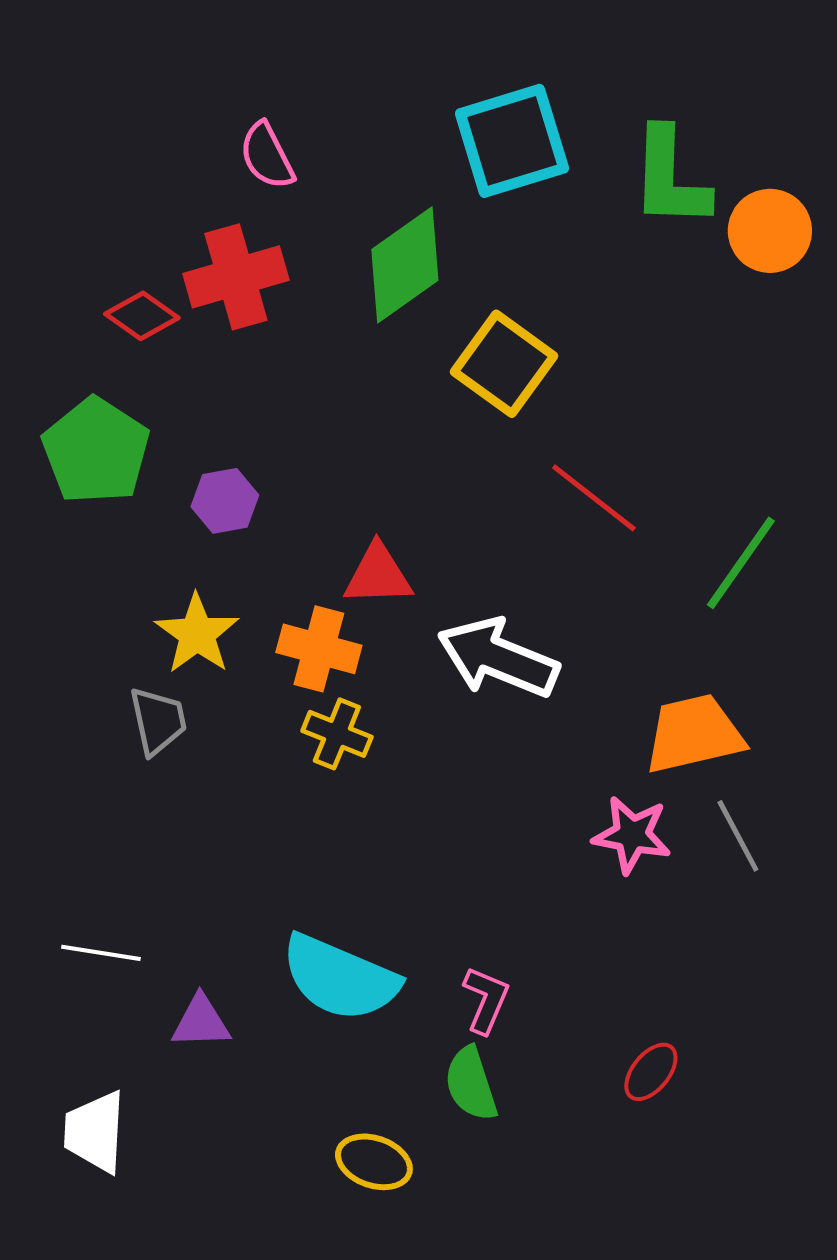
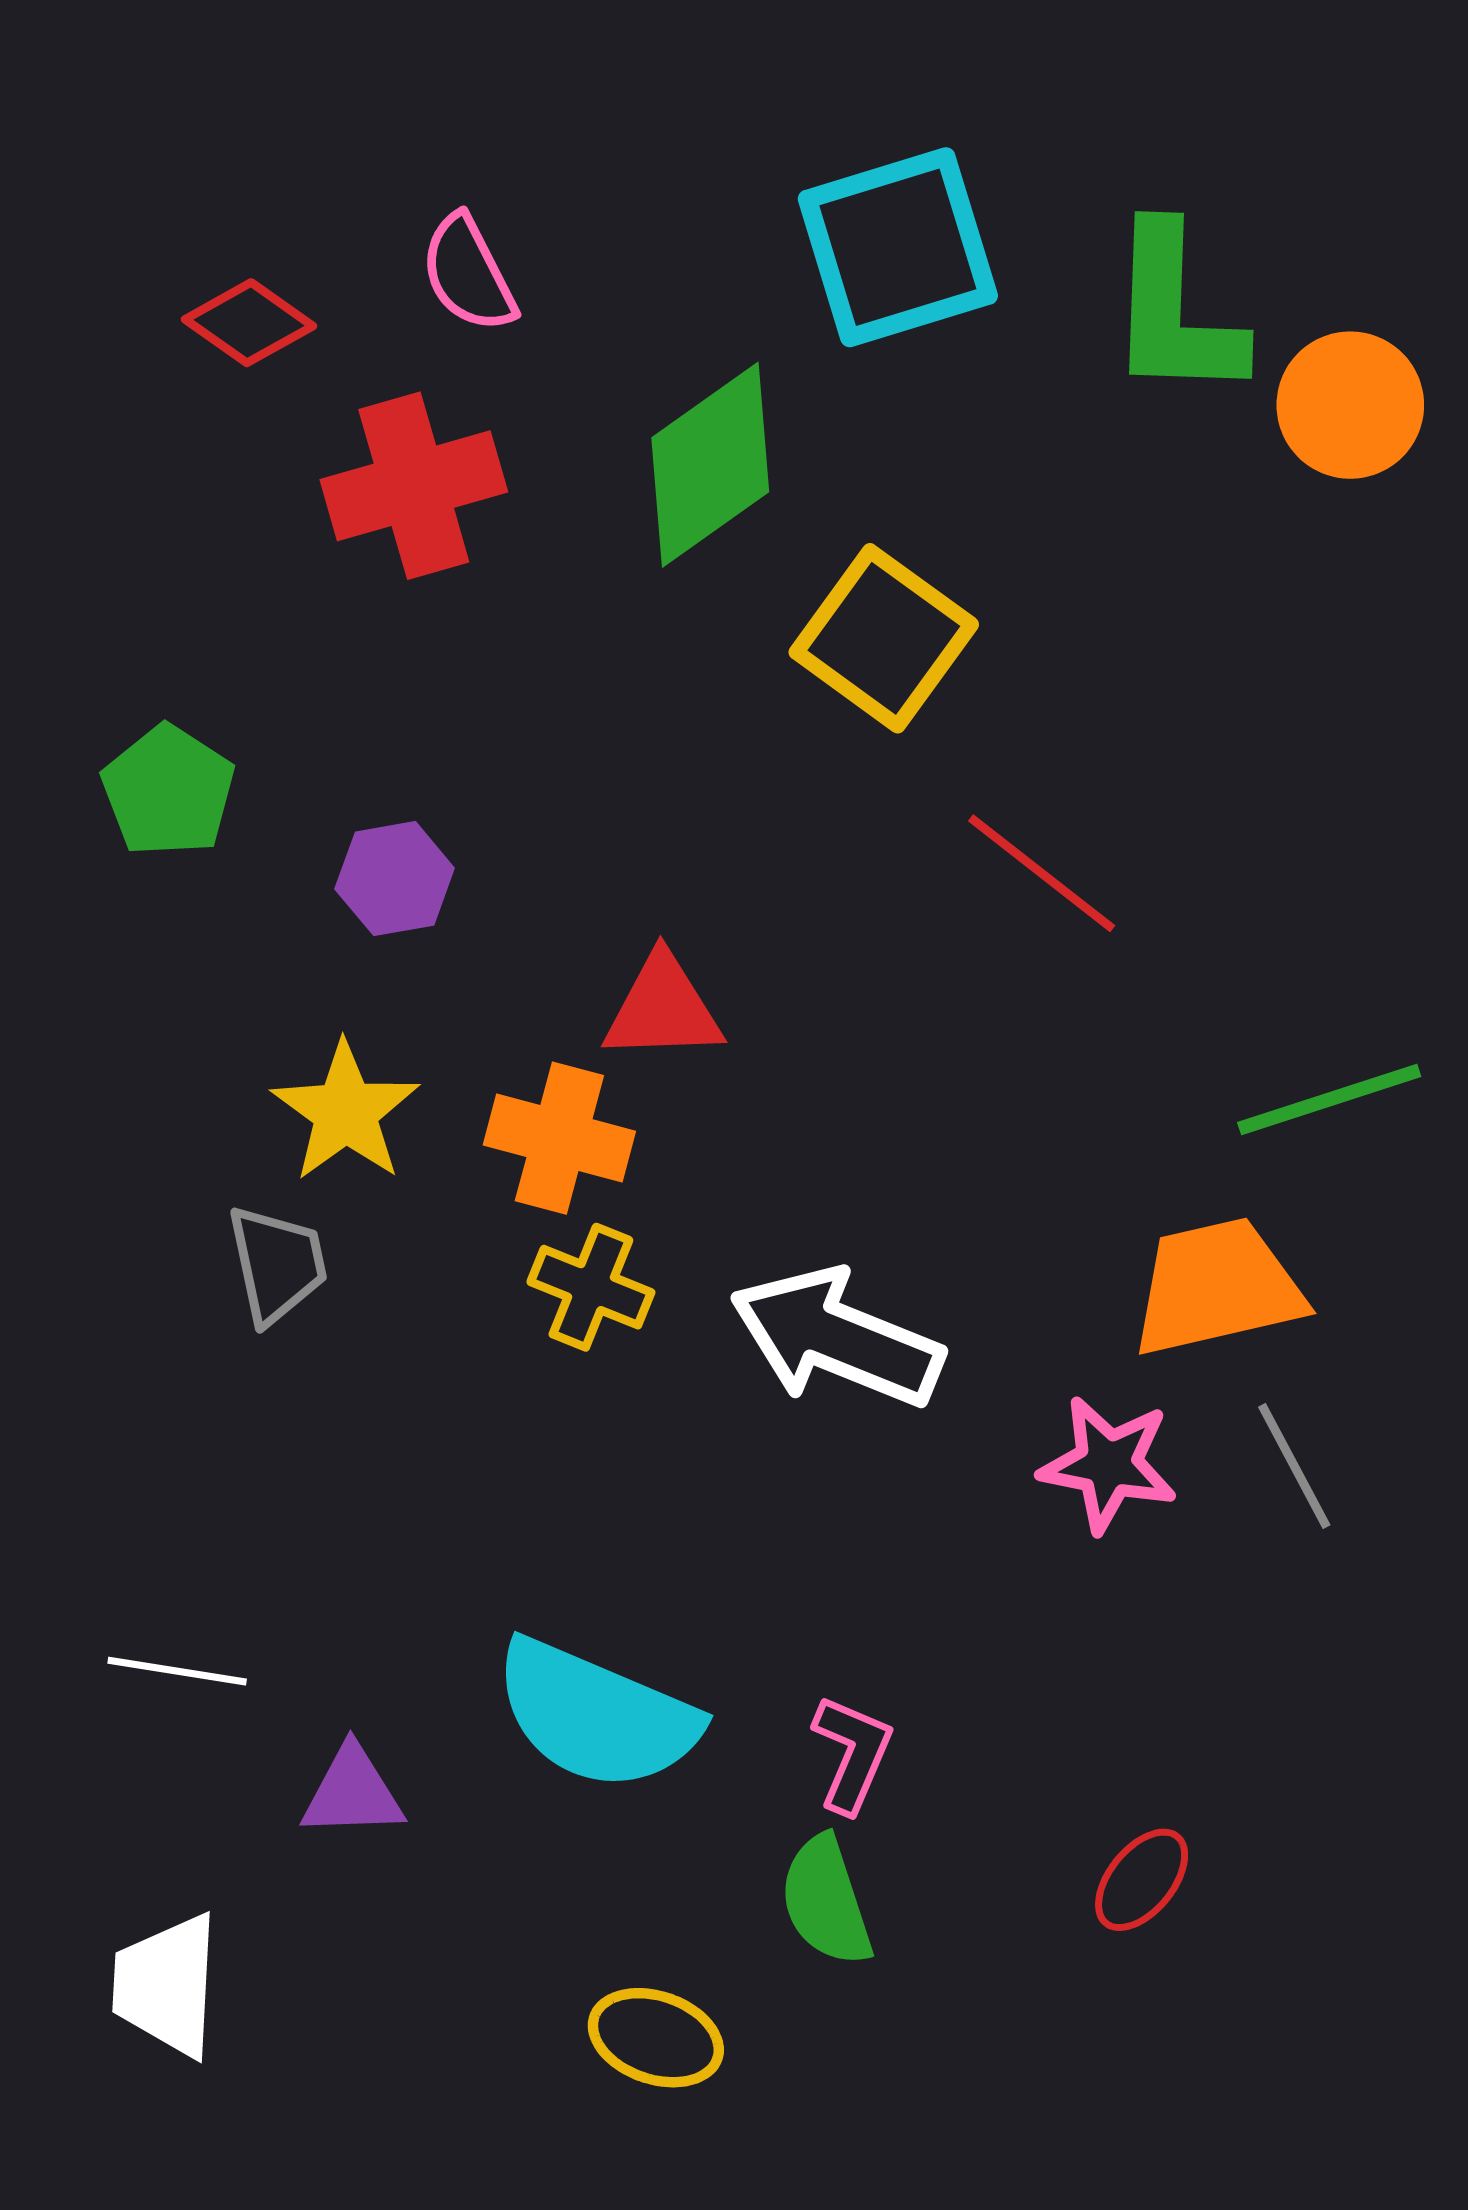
red diamond: (142, 316) -> (249, 323), moved
green pentagon: (96, 451) -> (168, 791), size x0.7
green line: (741, 563) -> (1329, 1100), moved, turned 37
white arrow: (498, 658) -> (836, 1338), moved

